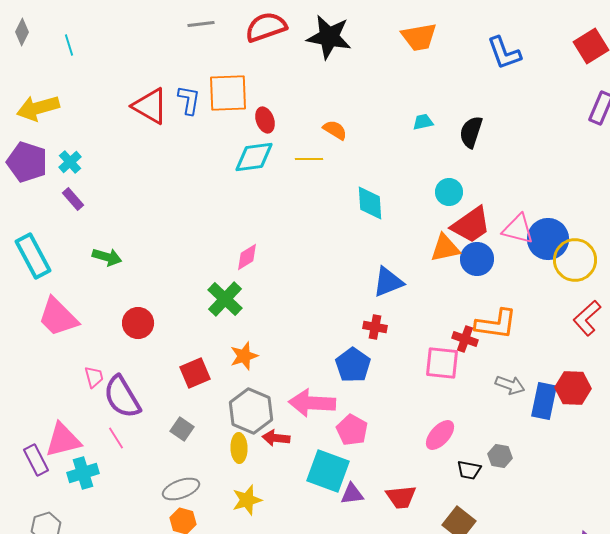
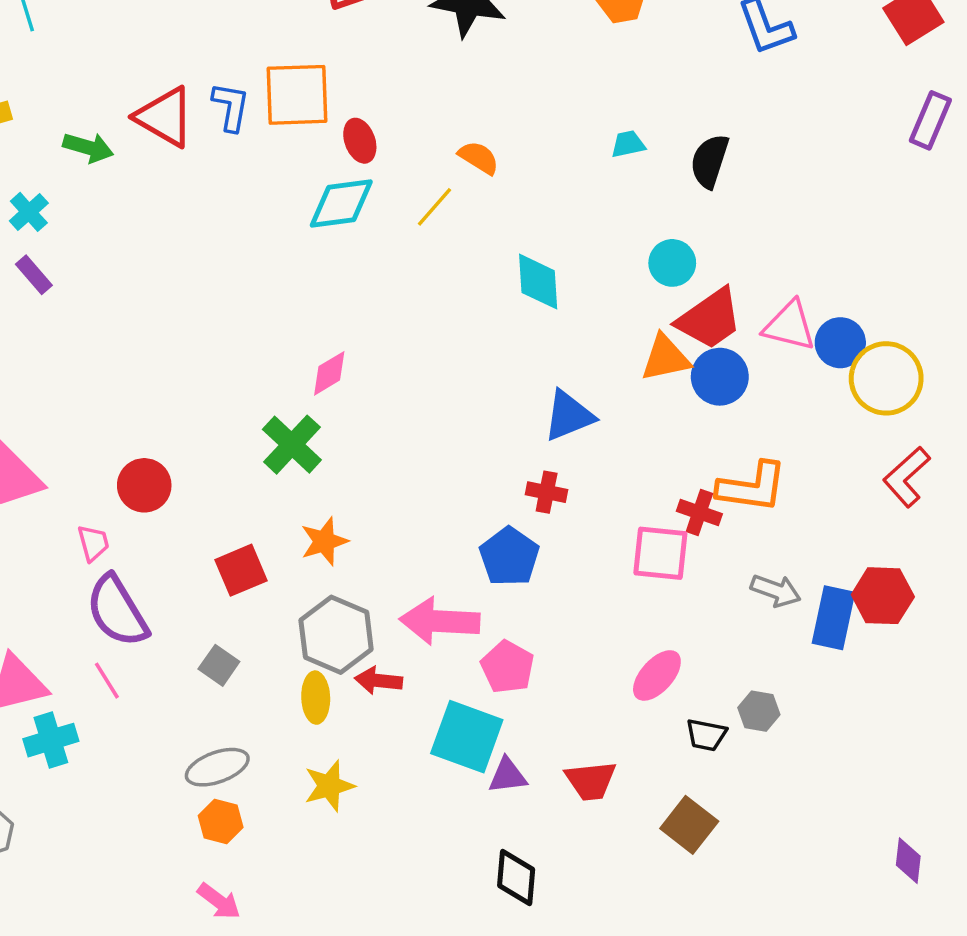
yellow line: (309, 159) -> (435, 207), turned -48
blue circle: (548, 239) -> (840, 343), size x0.7
green arrow: (107, 257) -> (88, 147), moved
pink trapezoid: (94, 377) -> (93, 543), moved

